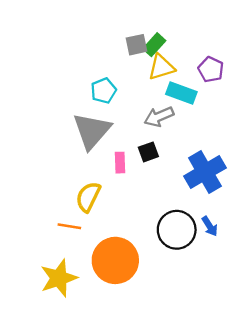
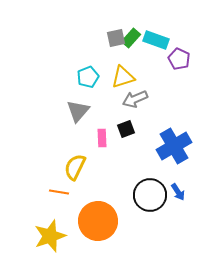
yellow triangle: (161, 67) -> (123, 77), moved
cyan rectangle: (181, 93) -> (156, 40), moved
gray triangle: (92, 131) -> (78, 111), size x0.7

